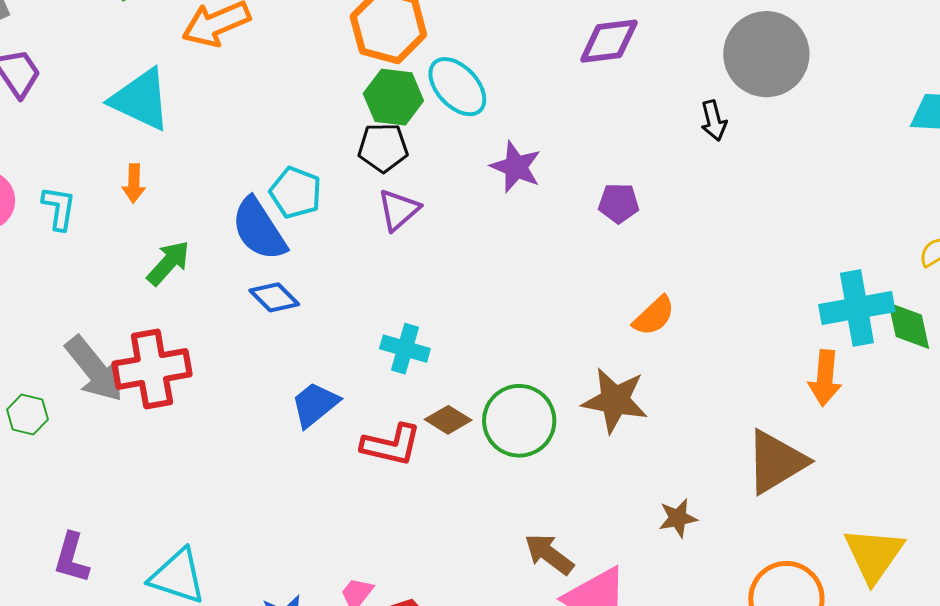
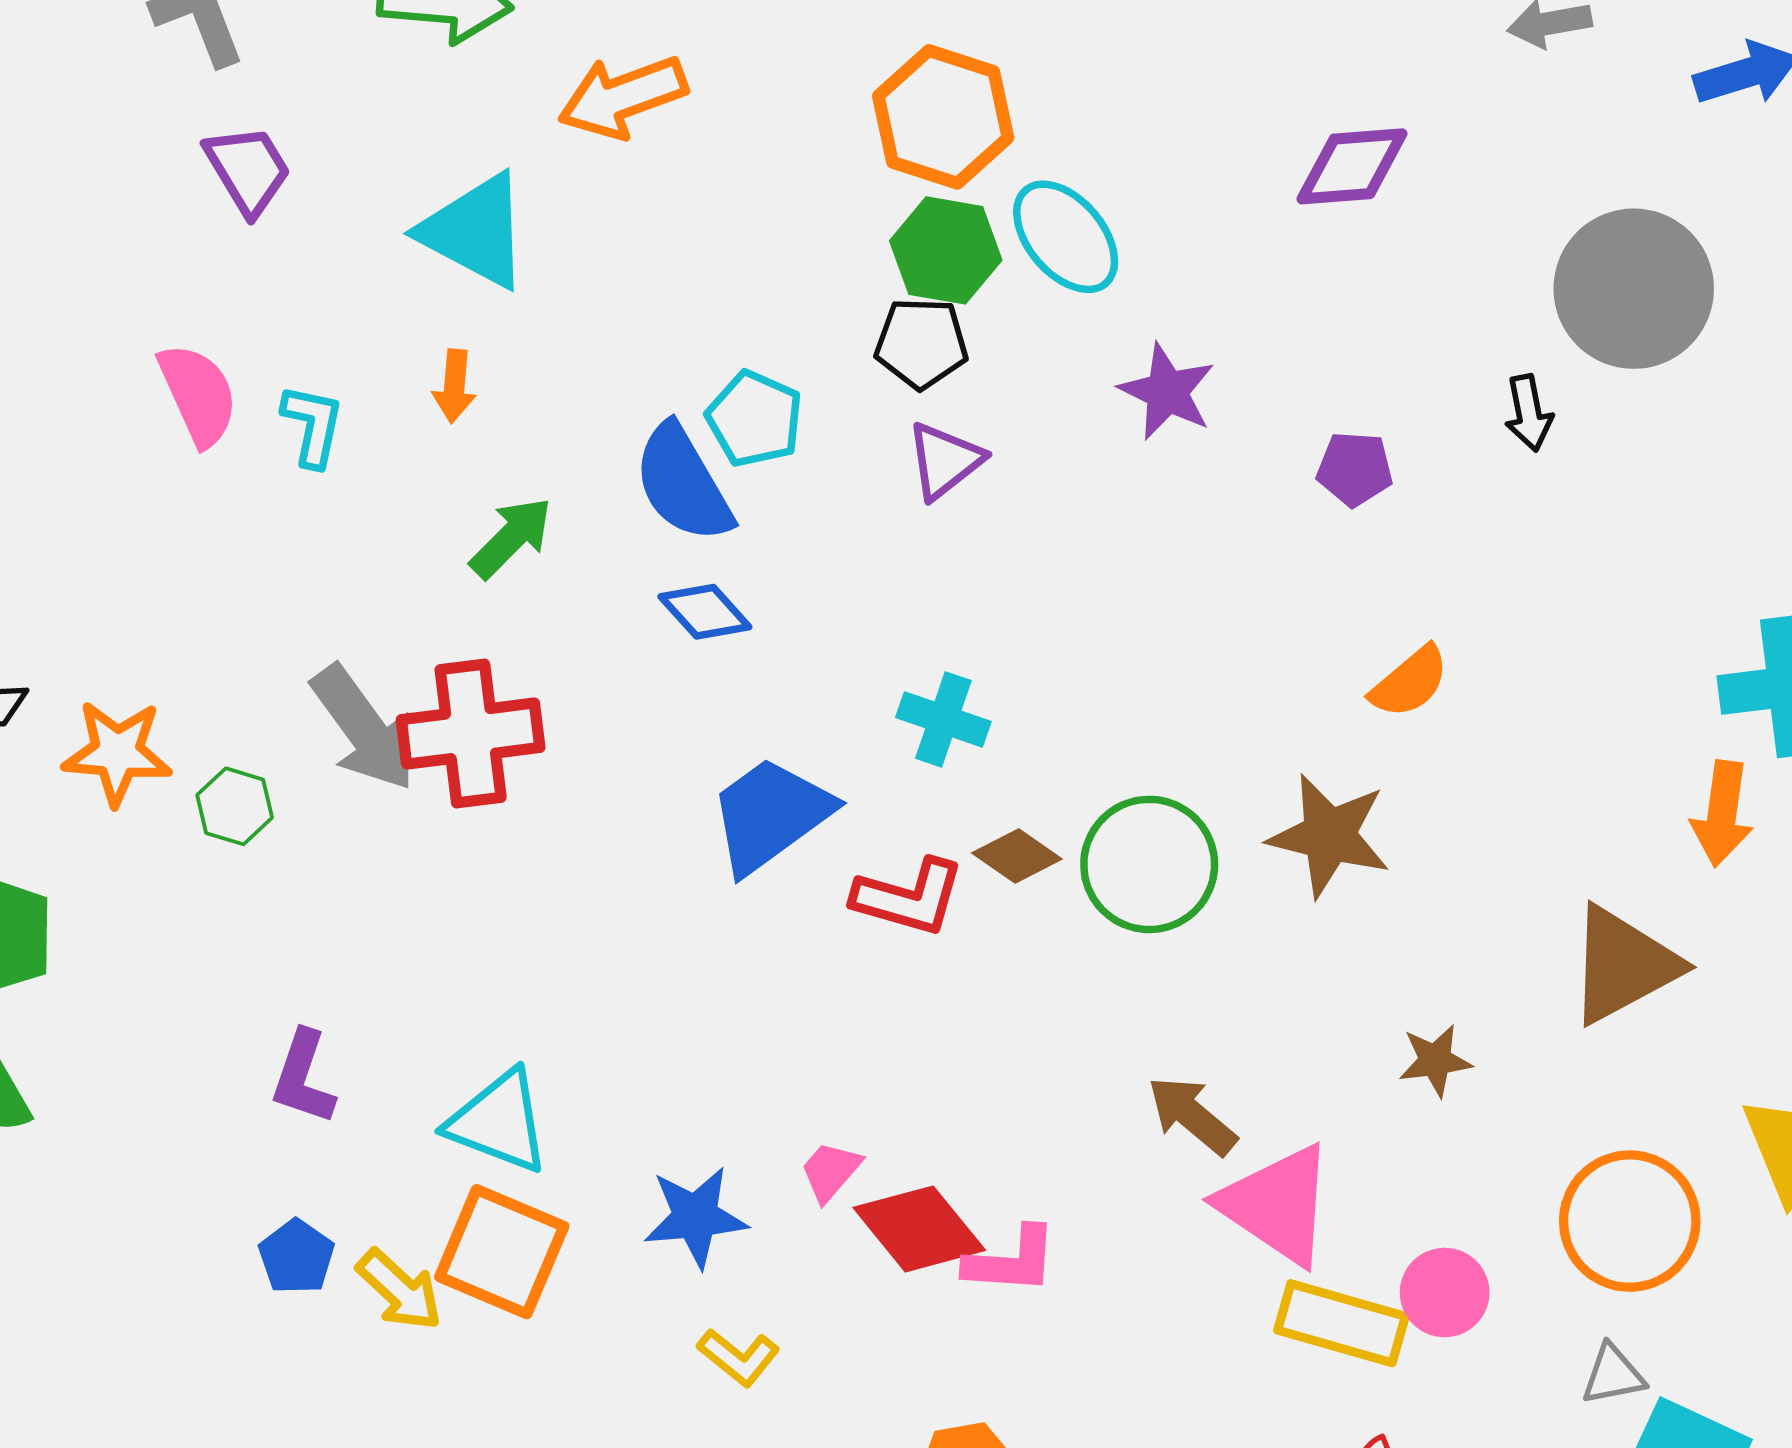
gray circle: (766, 54) -> (1634, 289), moved
black arrow: (714, 121) -> (1529, 413), moved
blue trapezoid: (315, 404) -> (770, 815), size x1.4

